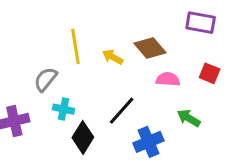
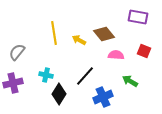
gray semicircle: (46, 79) -> (17, 52), moved

